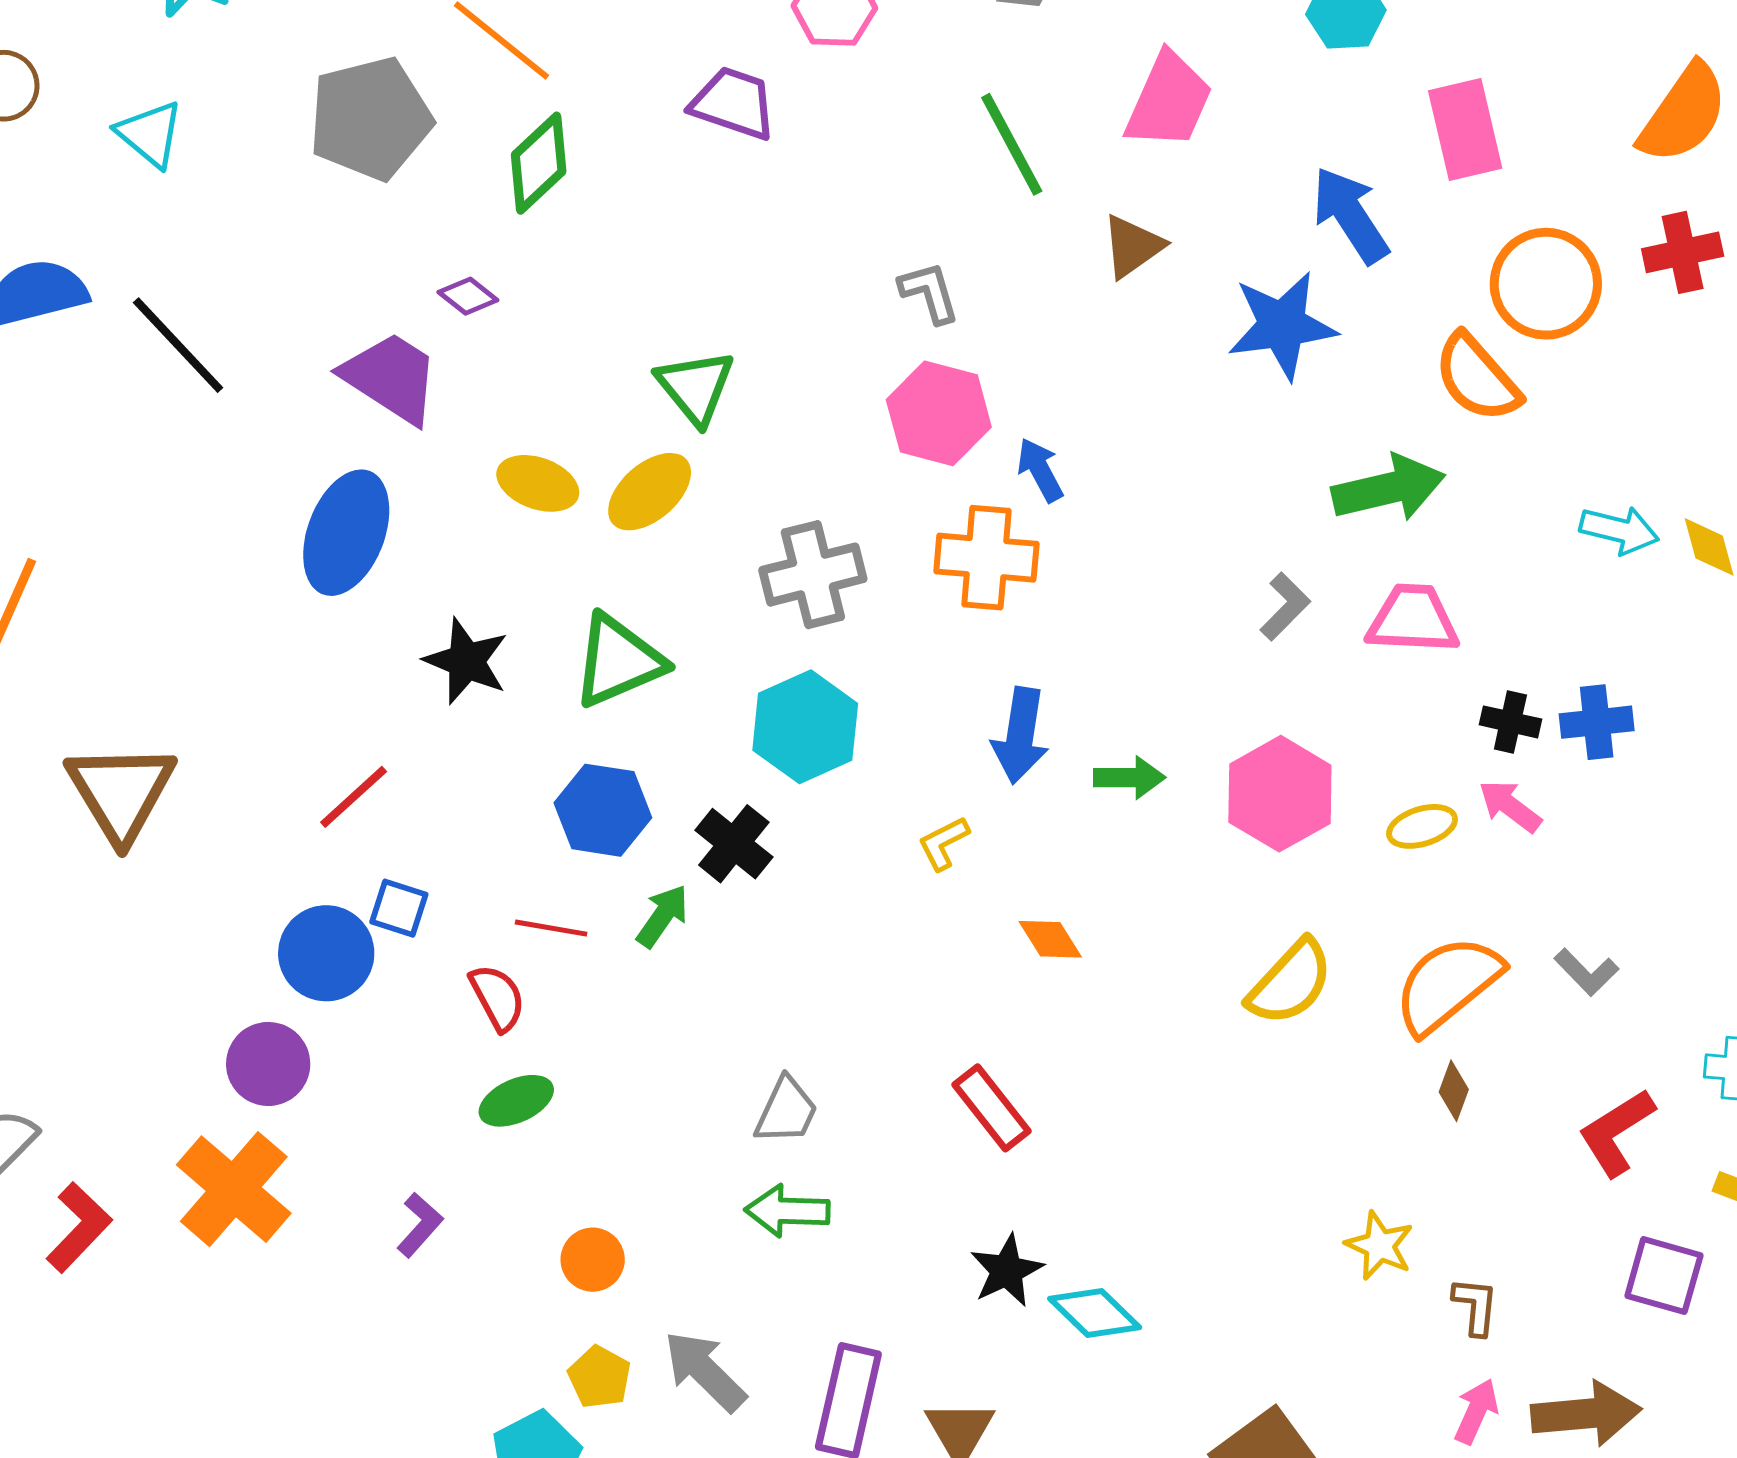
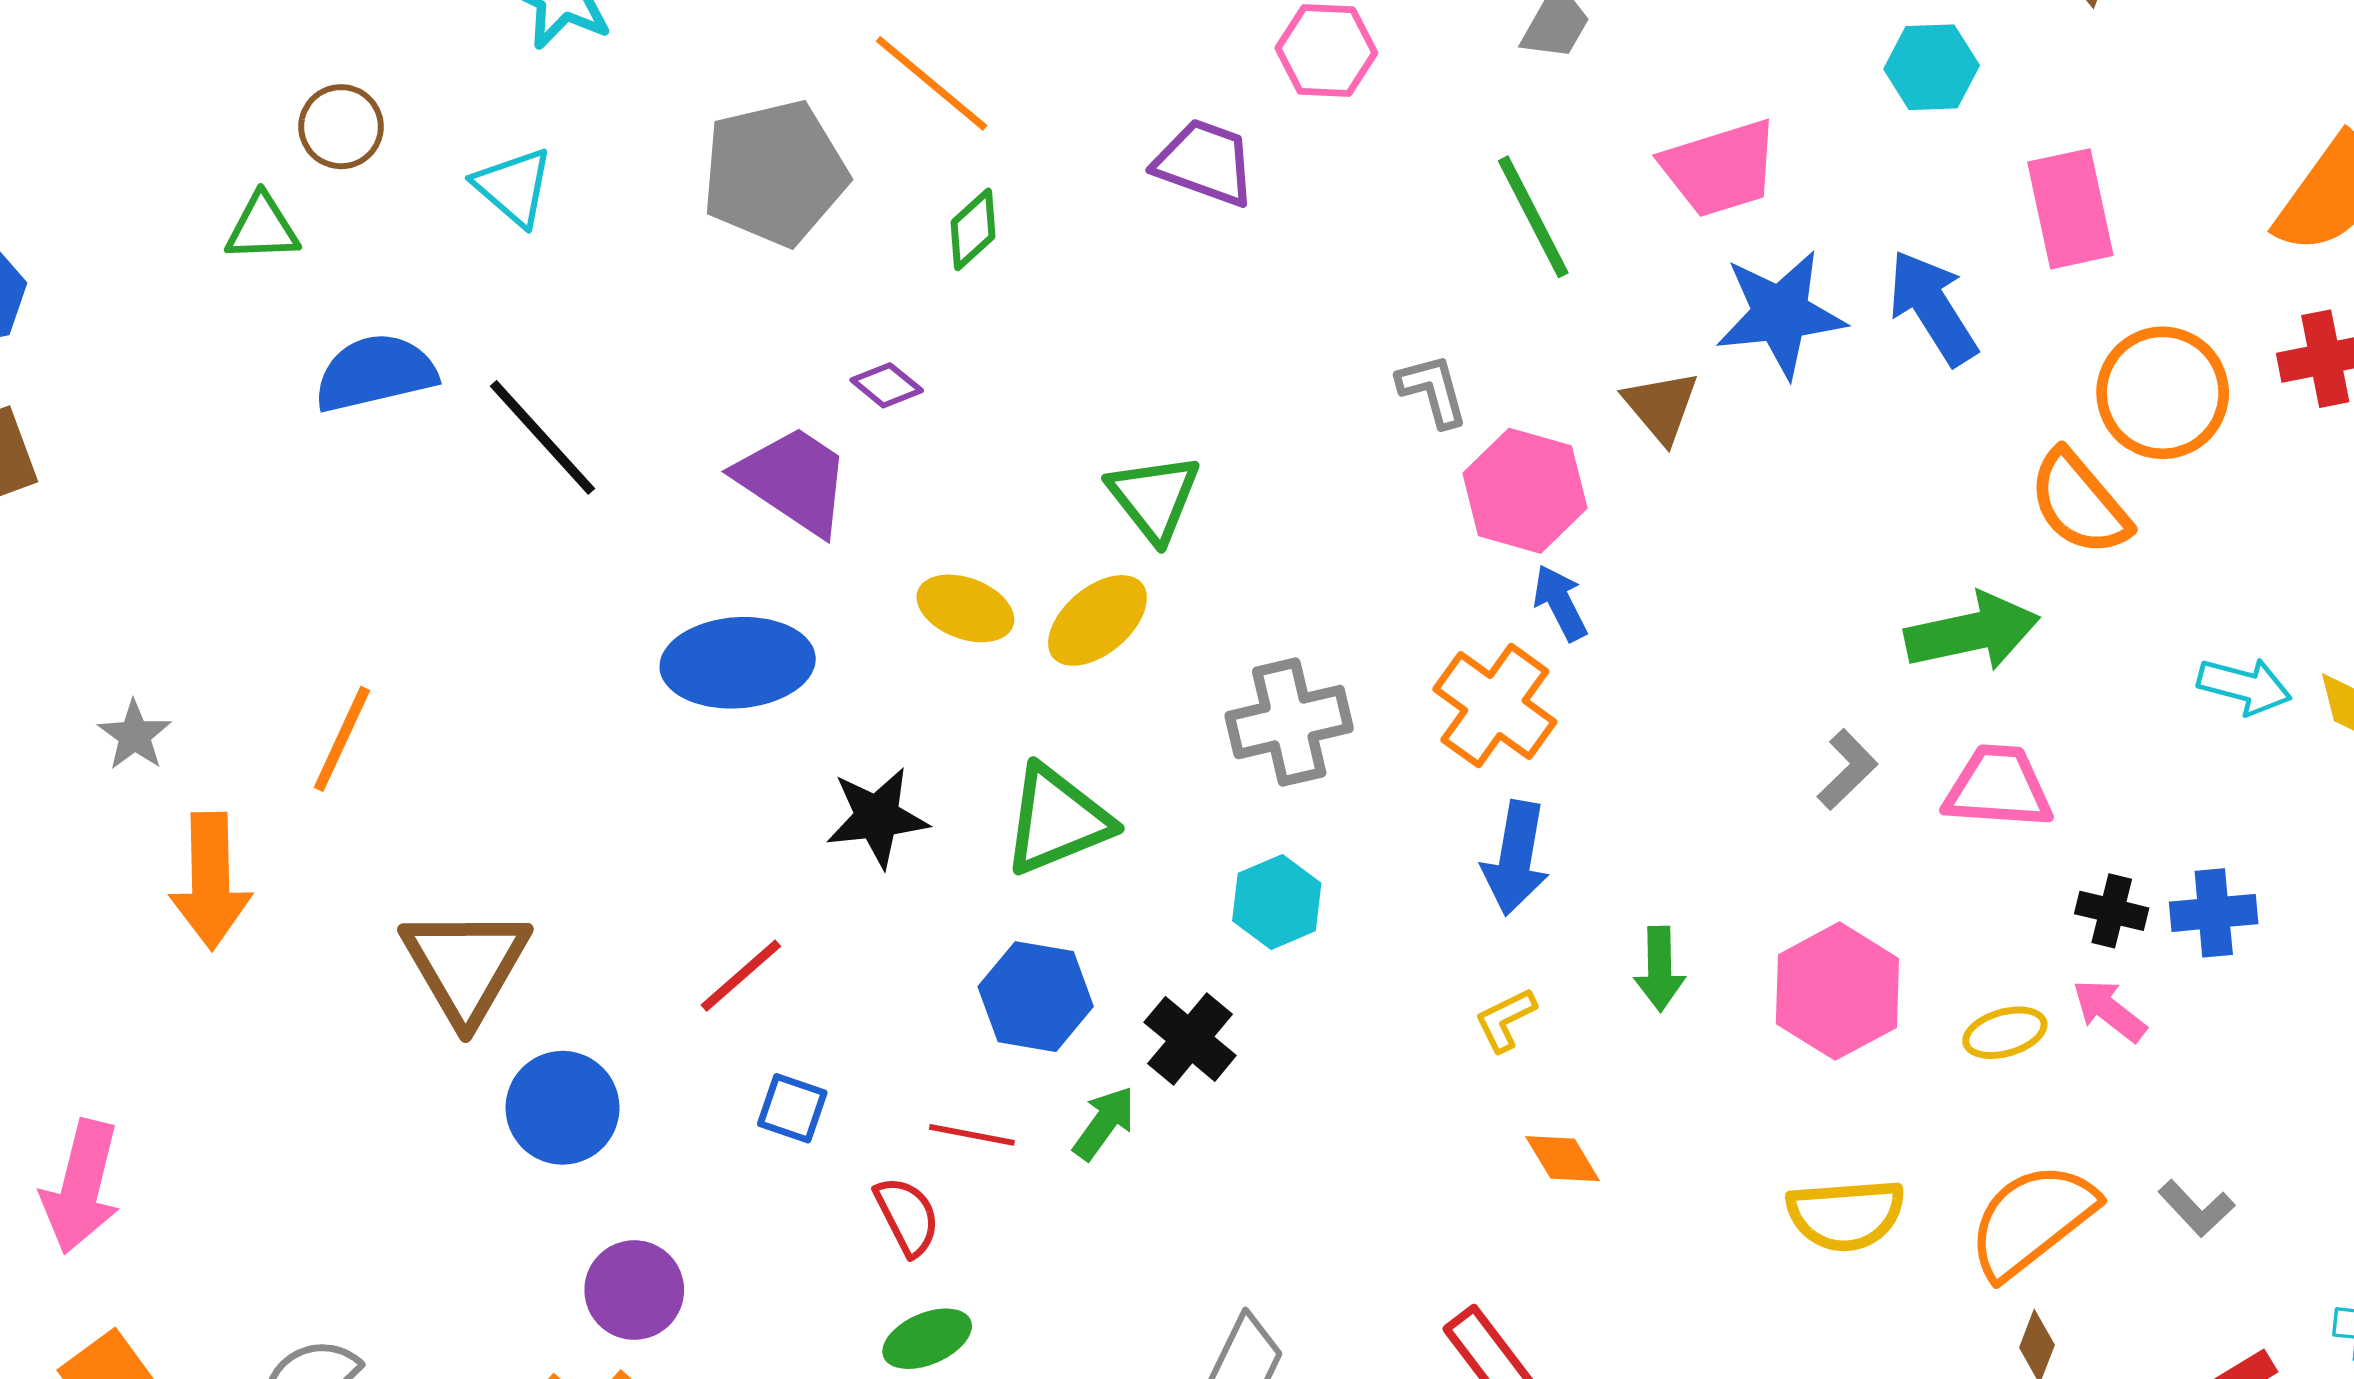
pink trapezoid: (1169, 101) -> (1720, 168), turned 48
green diamond: (539, 163) -> (973, 229), size x0.7
brown triangle: (1133, 246) -> (1661, 406), moved, turned -36
blue star: (1282, 325) -> (1781, 314), moved
pink hexagon: (939, 413) -> (1525, 491), moved
blue ellipse: (346, 533) -> (738, 663), turned 64
orange cross: (986, 558) -> (1495, 706), turned 30
black star: (466, 661) -> (877, 817), turned -30
cyan hexagon: (805, 727) -> (1277, 902), size x0.7
blue arrow: (1020, 736) -> (1516, 858), moved
green arrow: (1129, 778) -> (1660, 969), turned 88
yellow L-shape: (944, 843) -> (1505, 1020), moved
blue circle: (326, 953) -> (563, 1108), moved
yellow semicircle: (1290, 983) -> (1846, 1215), turned 42

